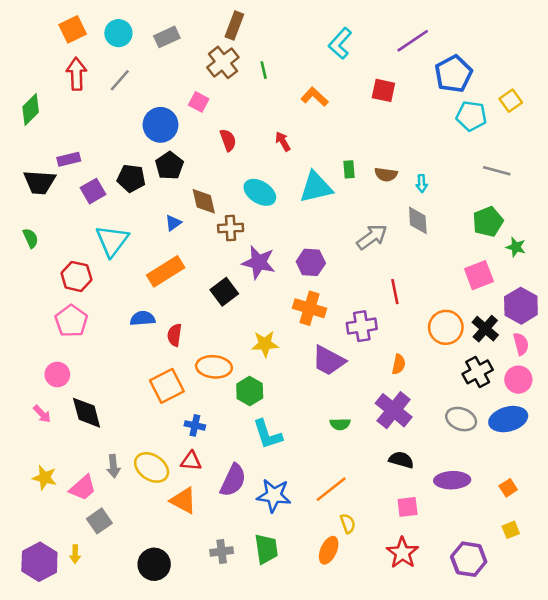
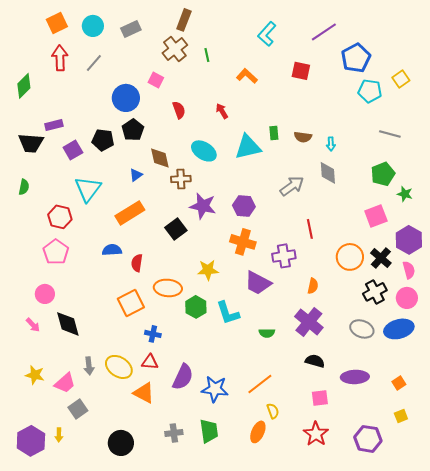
green semicircle: (31, 238) -> (24, 187), turned 35
cyan L-shape: (267, 434) -> (228, 313), moved

